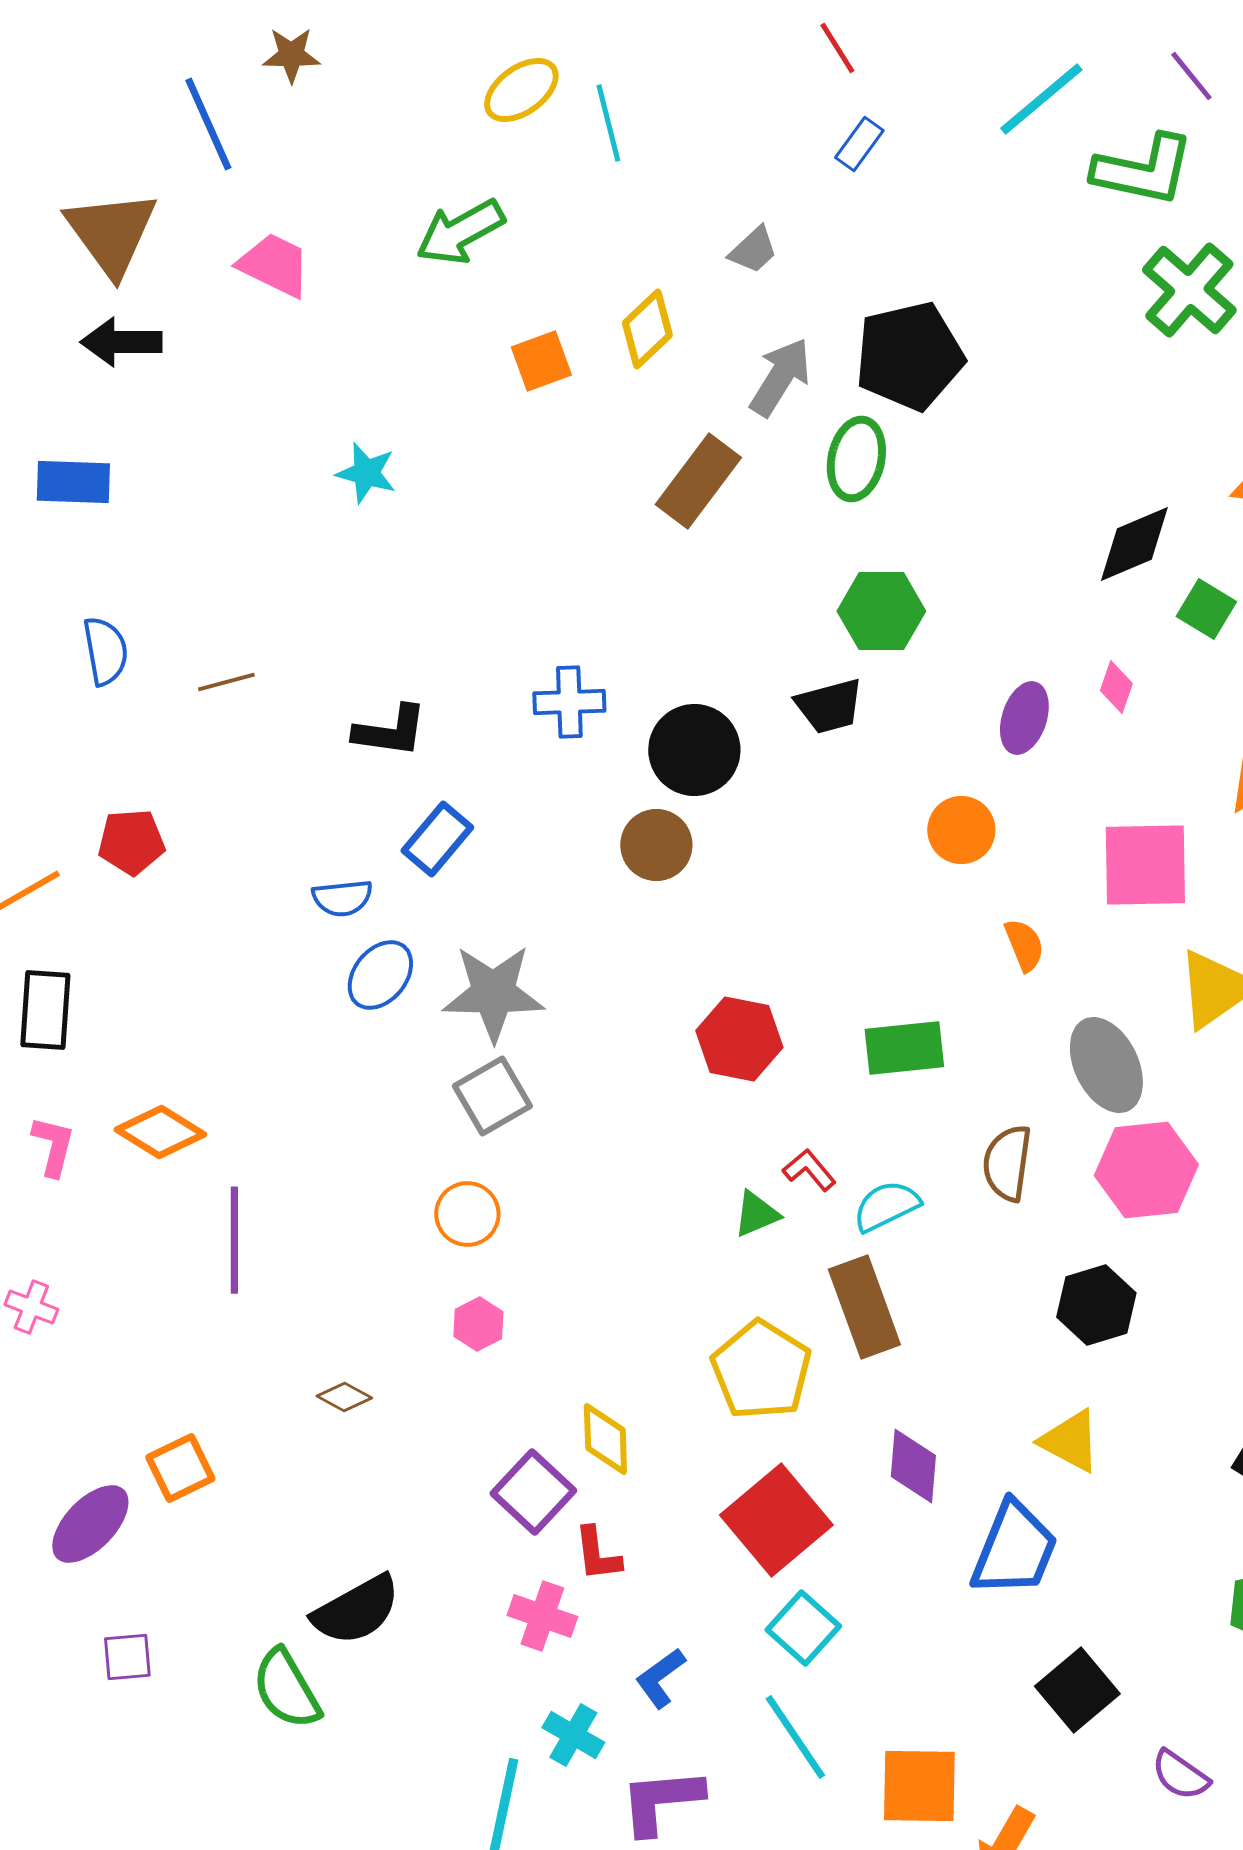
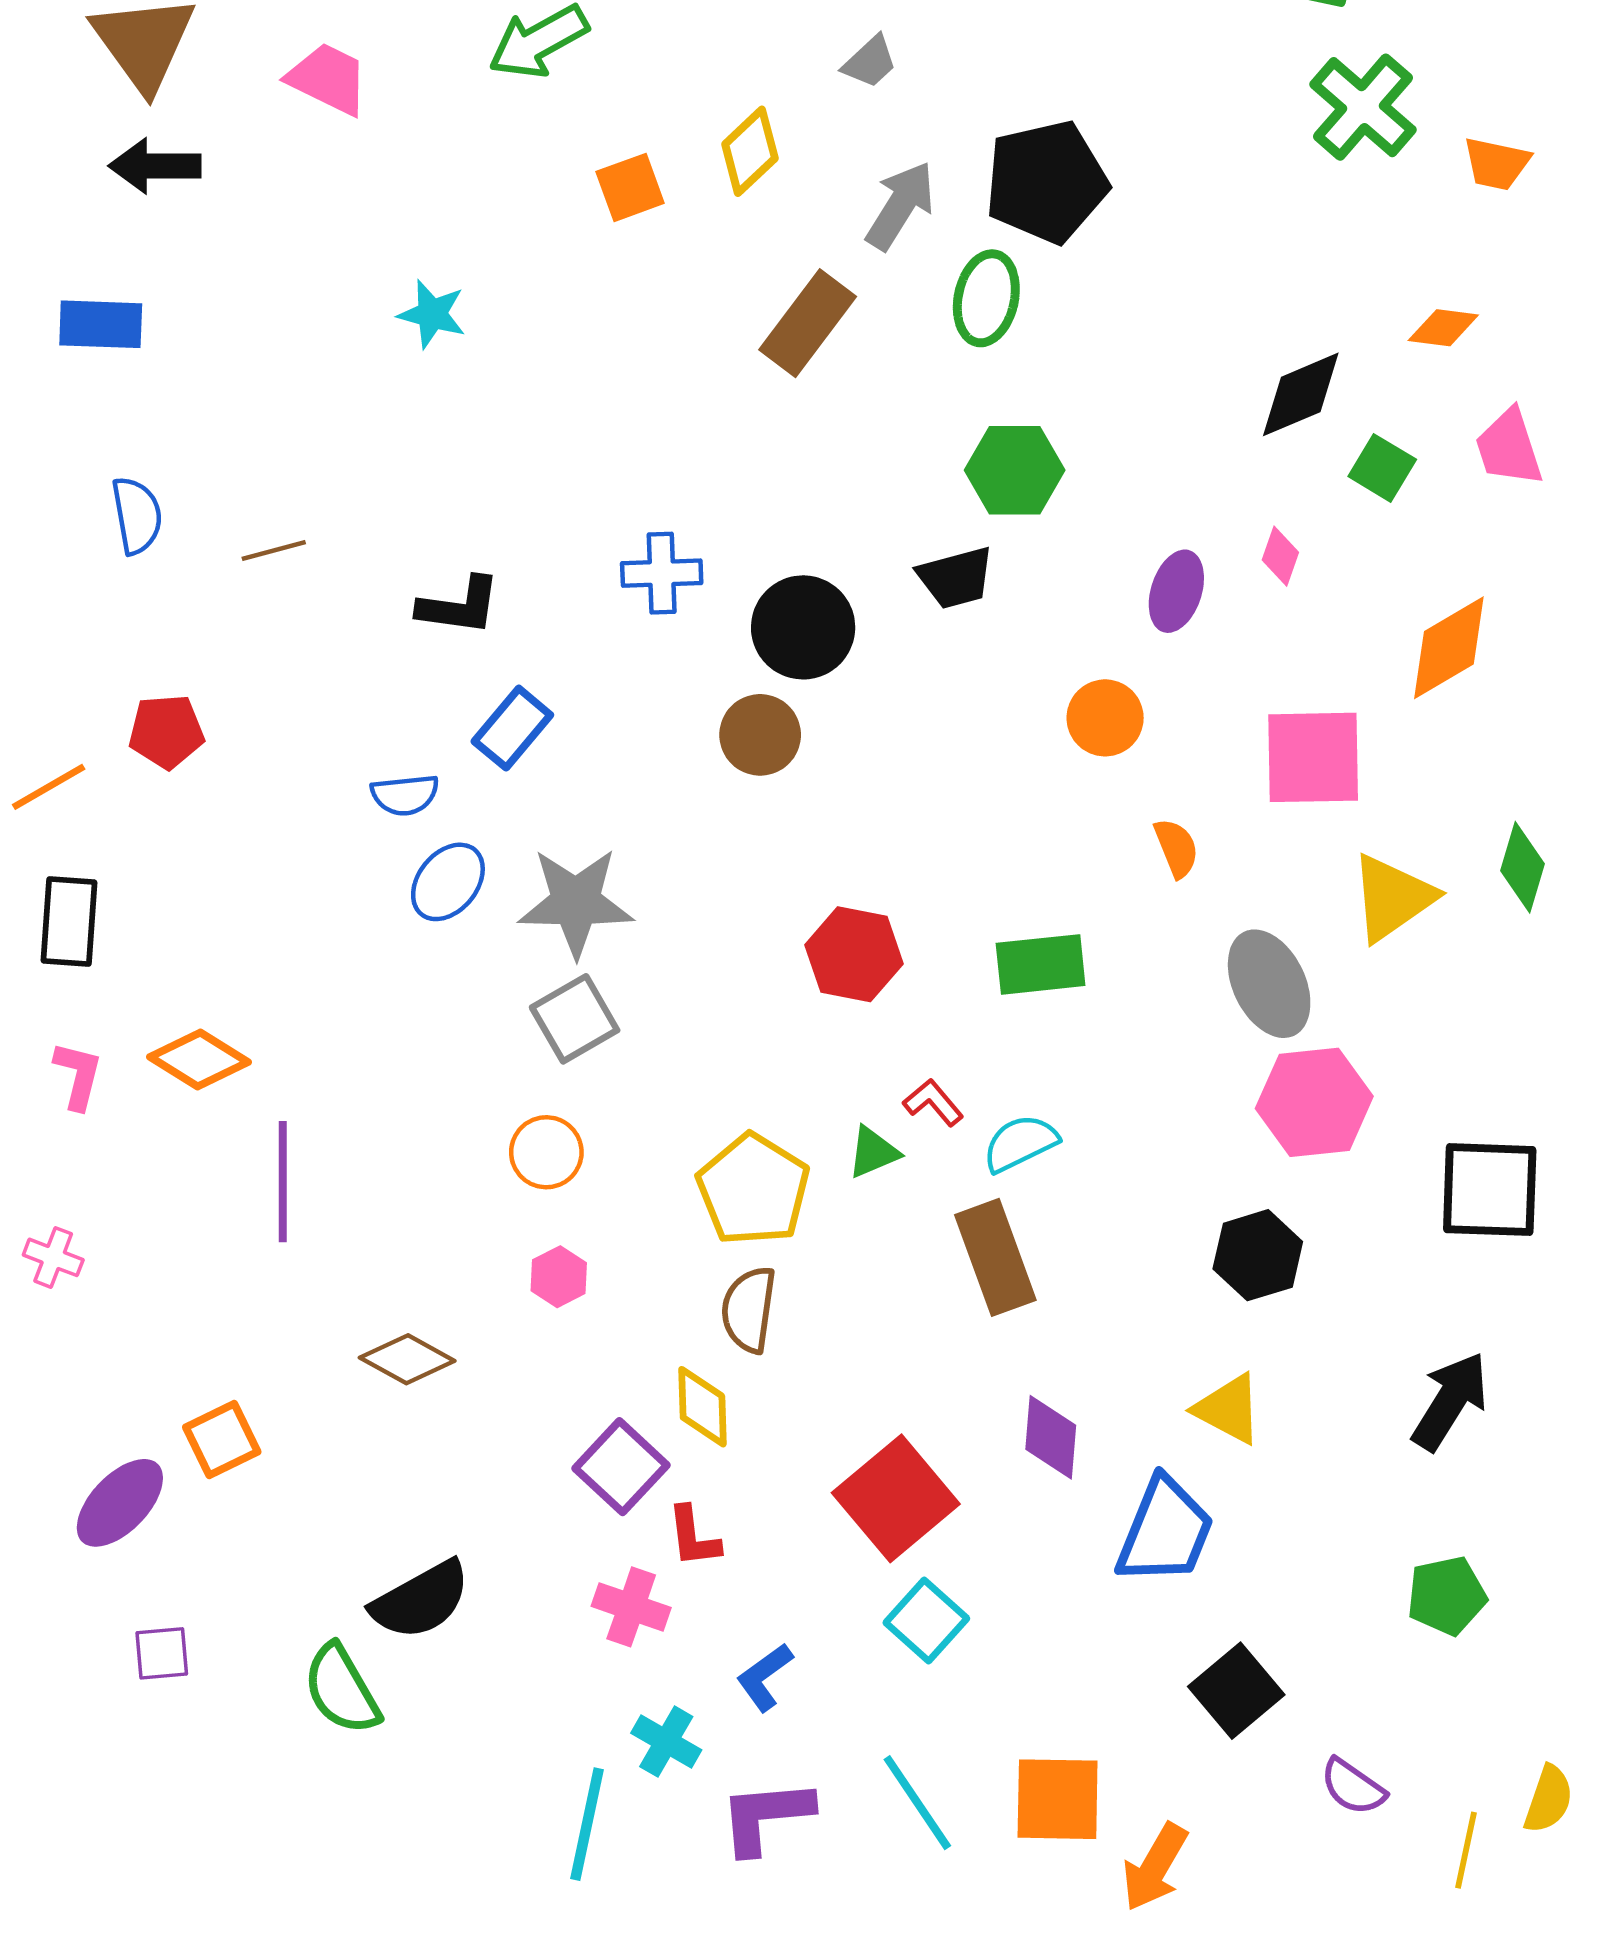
brown semicircle: (1007, 1163) -> (749, 1309), moved
yellow pentagon: (761, 1370) -> (753, 1190), moved
brown diamond: (344, 1397) -> (407, 1359), size x1.5
cyan line: (795, 1737) -> (917, 1803), moved

